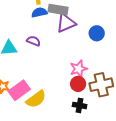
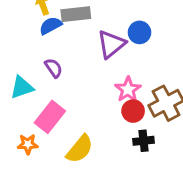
purple triangle: (66, 23) -> (111, 44), moved
purple semicircle: (34, 41) -> (54, 68), turned 48
pink rectangle: (19, 90) -> (50, 117), moved

